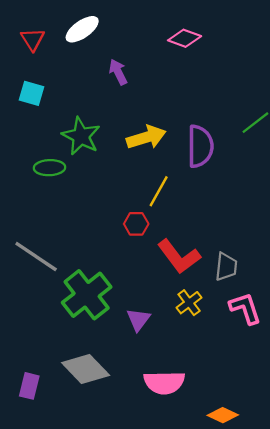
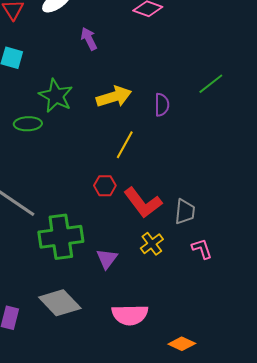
purple semicircle: (200, 146) -> (162, 105), size x0.6
red hexagon: (136, 224) -> (105, 186), moved
green cross: (87, 295) -> (61, 237), turned 30
pink L-shape: (245, 308) -> (202, 249), size x0.7

